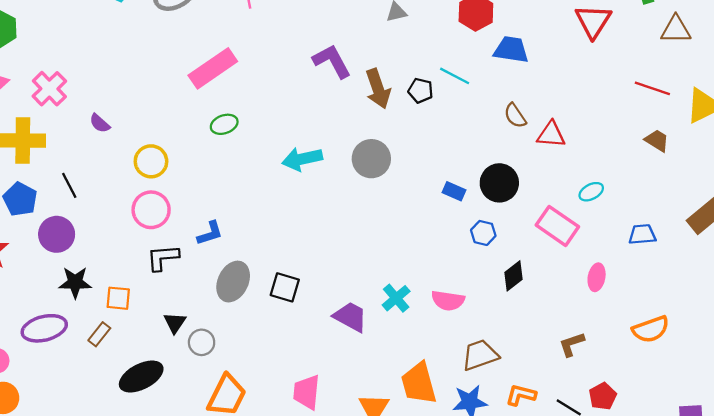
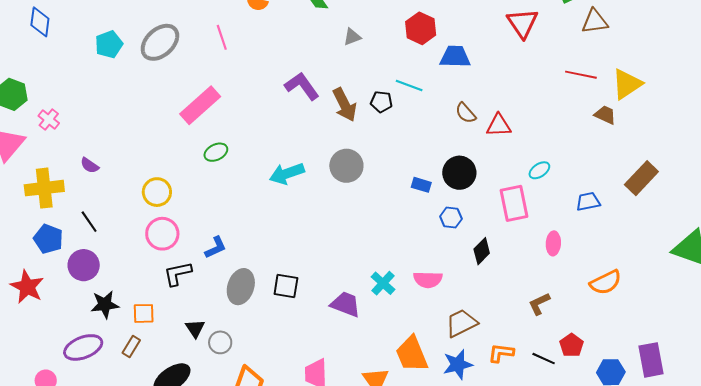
pink cross: (49, 89) -> (49, 119), moved, size x0.7
purple semicircle: (100, 123) -> (90, 165), moved
brown trapezoid: (657, 141) -> (605, 115), moved
pink rectangle: (557, 226) -> (514, 203), turned 51

